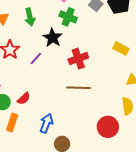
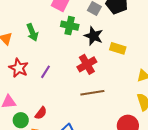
black star: (53, 38) -> (94, 36), moved
yellow rectangle: (121, 48) -> (118, 48), moved

